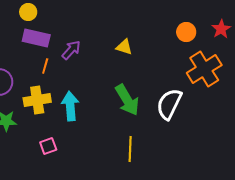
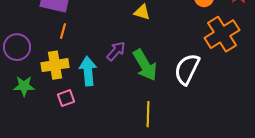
purple arrow: (71, 50) -> (116, 51), moved
pink square: (48, 146) -> (66, 98), moved

